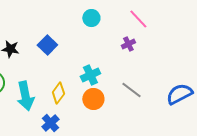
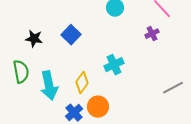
gray line: (131, 90) -> (173, 88), moved, turned -65
orange circle: (93, 99) -> (98, 107), moved

